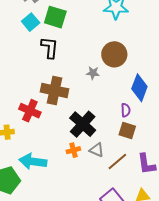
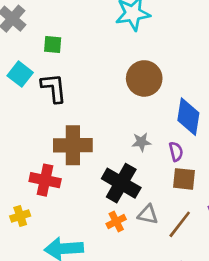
green square: (55, 17) -> (53, 44), size x0.6
cyan square: (31, 22) -> (20, 74), moved
gray star: (93, 73) -> (141, 142), moved

